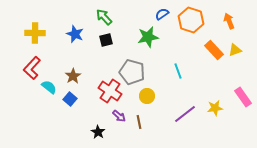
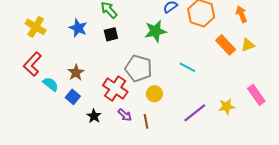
yellow cross: (35, 33) -> (36, 27), turned 30
cyan line: (178, 71) -> (187, 67), turned -42
black star: (98, 132) -> (94, 116), moved

